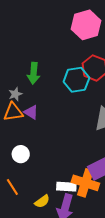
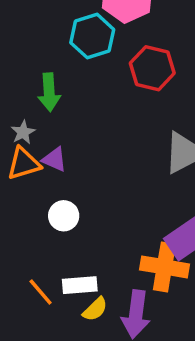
cyan hexagon: (76, 80) -> (92, 36), moved
white circle: (21, 154) -> (64, 216), moved
white rectangle: (66, 187) -> (80, 285), moved

